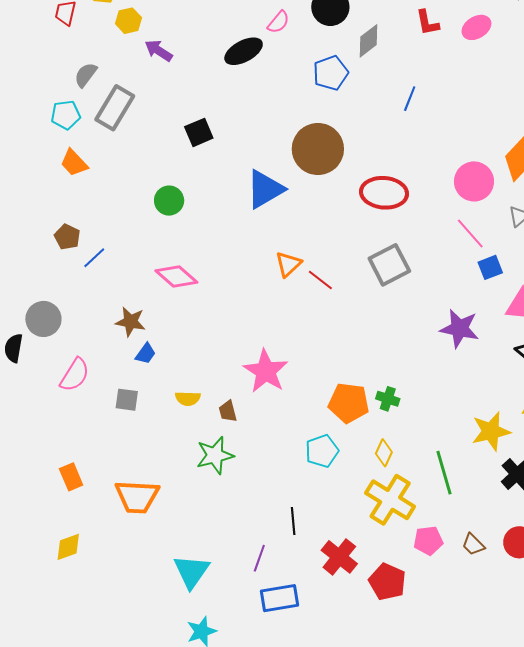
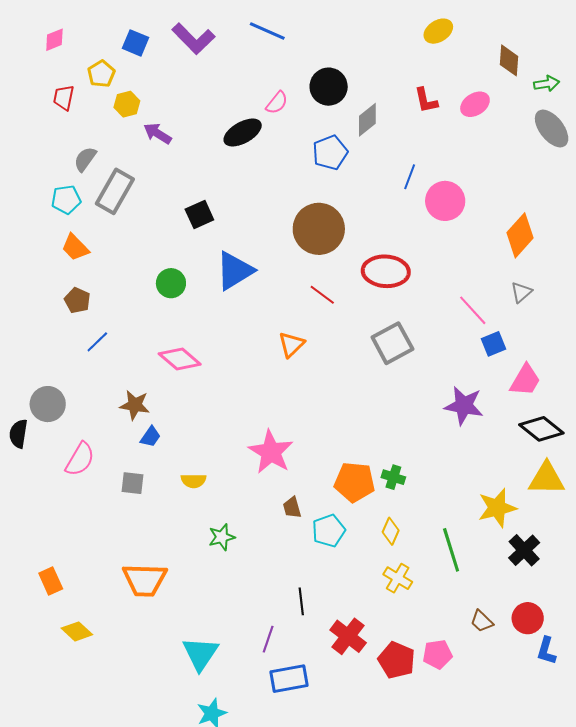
pink circle: (474, 181) -> (445, 201), moved
blue triangle: (265, 189) -> (235, 271), moved
brown pentagon: (67, 237) -> (77, 300), moved
red line: (320, 280) -> (322, 295), moved
brown trapezoid: (228, 411) -> (292, 508), moved
green star: (215, 455) -> (222, 537), size x0.7
orange rectangle: (71, 477) -> (51, 581), moved
yellow cross: (390, 500) -> (398, 578), size x0.6
pink pentagon: (428, 541) -> (437, 654), moved
yellow diamond: (68, 547) -> (77, 631), turned 64

